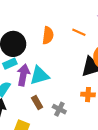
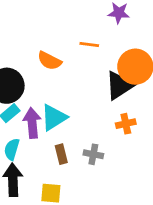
orange semicircle: (48, 35) -> (49, 61), turned 126
brown rectangle: (37, 102) -> (61, 154), turned 32

